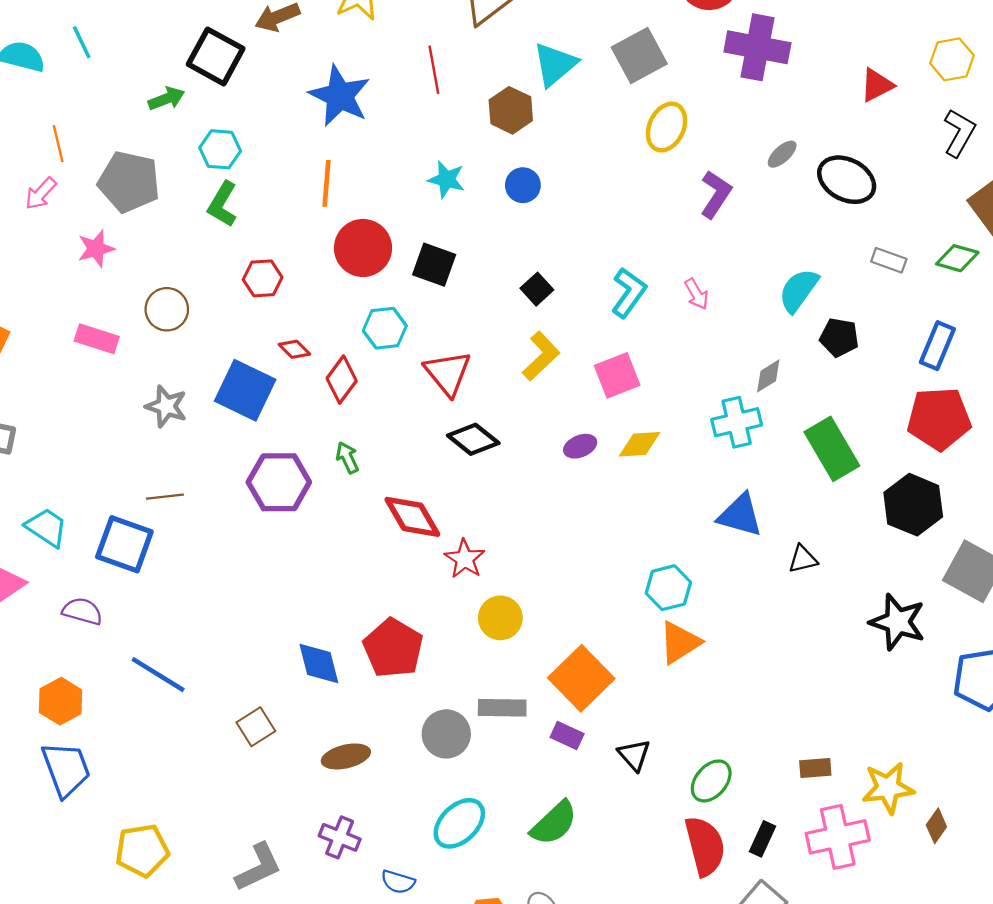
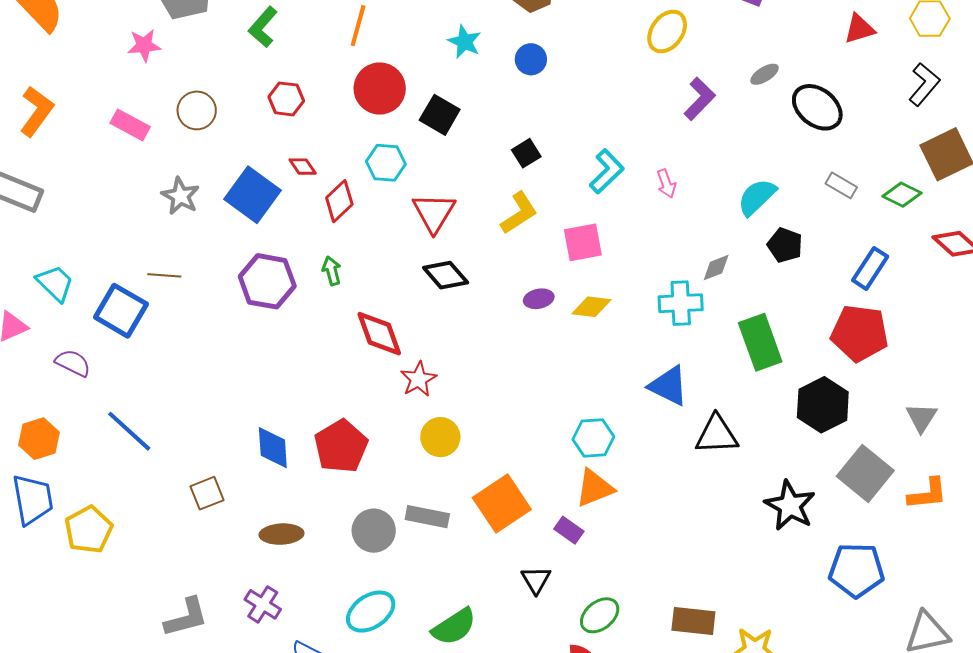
black triangle: (803, 559) -> (717, 435), size x1.6
purple rectangle: (567, 735) -> (569, 530), moved
brown rectangle: (815, 768) -> (693, 621), size x1.5
yellow pentagon: (142, 850) -> (89, 530), moved, turned -30

